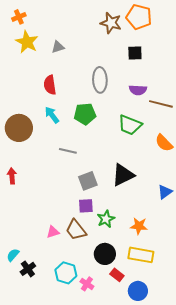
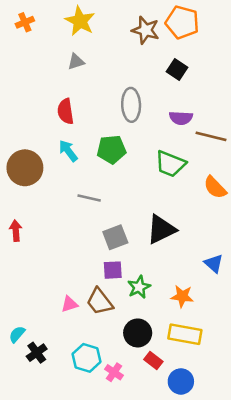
yellow star: (27, 42) -> (80, 21), moved
black square: (135, 53) -> (177, 69), turned 35
blue triangle: (165, 192) -> (214, 263), moved, turned -42

